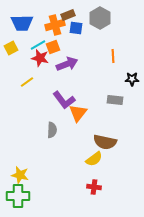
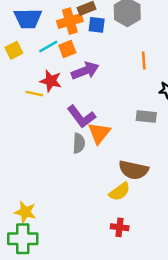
red star: (40, 58) -> (51, 81), moved
yellow line: (27, 82) -> (34, 94), turned 48
gray semicircle: (52, 130) -> (79, 143), moved

